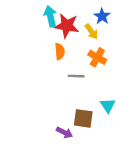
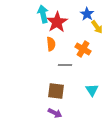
red star: (67, 26) -> (57, 22), turned 30
yellow arrow: (91, 31) -> (97, 27), moved
brown square: (83, 118) -> (56, 91), moved

